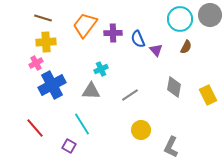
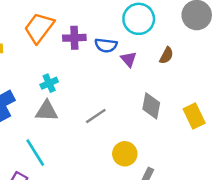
cyan circle: (180, 19) -> (139, 19), moved
blue semicircle: (138, 39) -> (106, 45), turned -60
cyan cross: (101, 69) -> (49, 83), moved
yellow circle: (141, 130) -> (125, 154), moved

